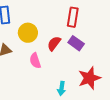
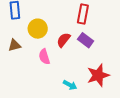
cyan arrow: (61, 88) -> (70, 85), turned -72

